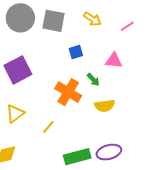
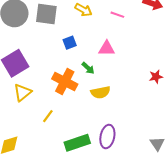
pink line: (127, 26) -> (117, 15), turned 56
yellow triangle: (15, 114) -> (22, 92), moved
purple ellipse: (109, 152) -> (107, 137), turned -60

